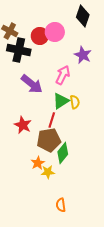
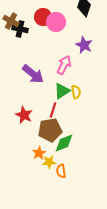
red circle: (40, 36) -> (43, 17), moved
black cross: (19, 50) -> (20, 29), moved, size x0.7
green diamond: (63, 153) -> (64, 143), turned 30
orange semicircle: (61, 205) -> (61, 171), moved

